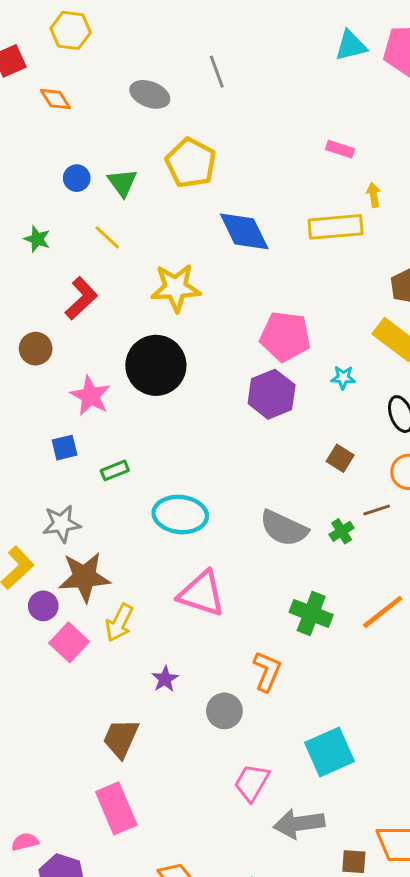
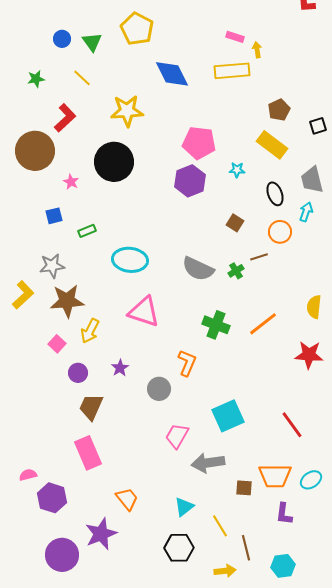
pink rectangle: (340, 149) -> (235, 37), moved
green star: (37, 239) -> (36, 79), turned -30
brown circle: (36, 349) -> (35, 151), size x1.8
pink star: (90, 396) -> (71, 182), size x0.6
purple circle: (43, 606) -> (78, 373), moved
pink square: (69, 642) -> (57, 344), size x0.7

